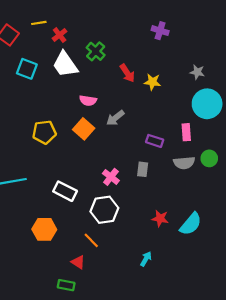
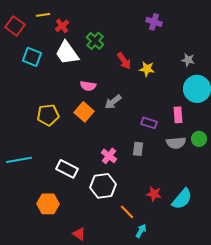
orange line: (91, 240) -> (127, 212), moved

